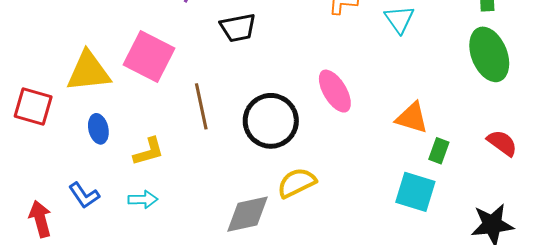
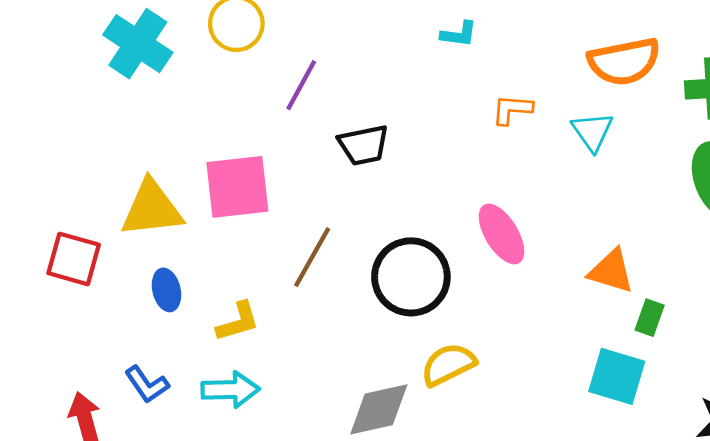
pink square: (149, 57) -> (237, 187), turned -33
brown line: (201, 106) -> (312, 257), turned 42
cyan arrow: (143, 199) -> (230, 390), size x1.4

